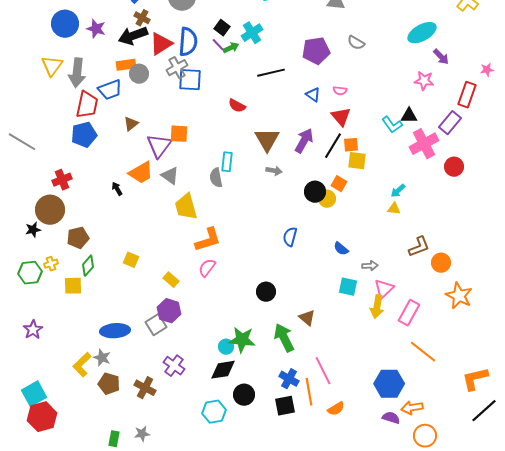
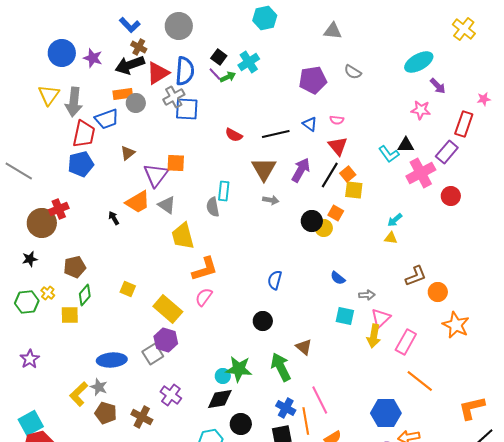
black line: (271, 73) -> (276, 134), moved
orange square: (351, 145) -> (348, 174), turned -35
brown circle: (50, 210) -> (42, 223), moved
blue semicircle: (290, 237) -> (275, 280), moved
yellow cross: (51, 264) -> (48, 293), turned -32
yellow rectangle: (171, 280) -> (168, 309), size x1.8

